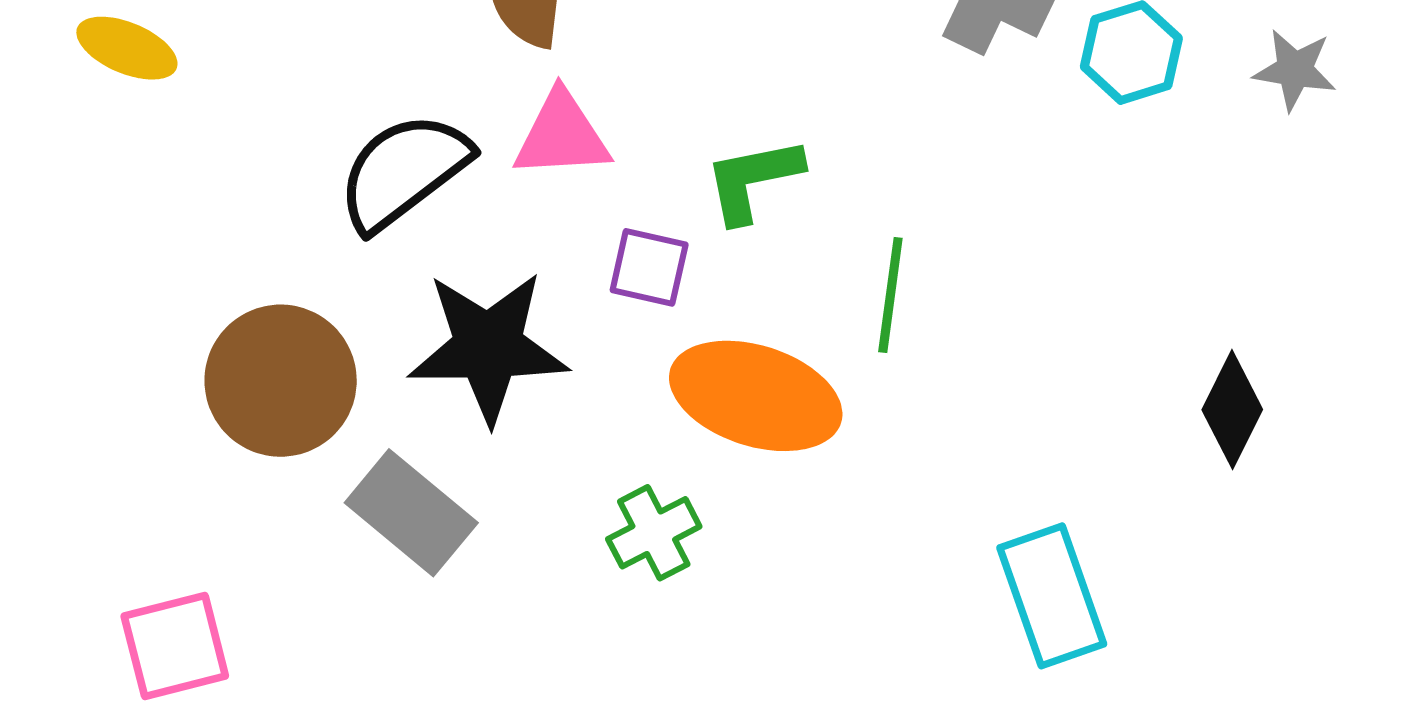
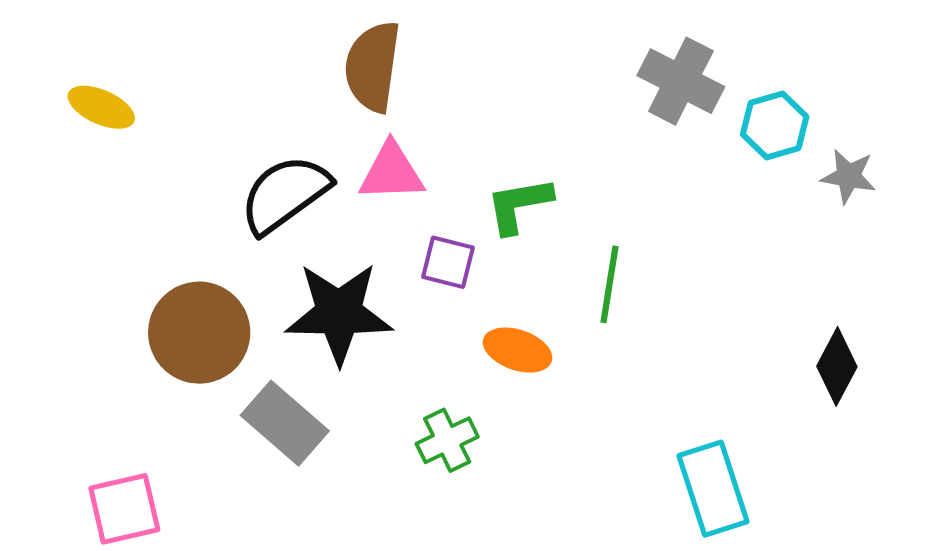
gray star: (1295, 70) -> (849, 176), moved
orange ellipse: (756, 396) -> (518, 350), size x0.6

